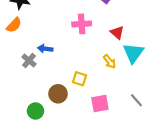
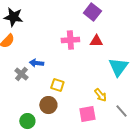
red triangle: (117, 33) -> (96, 41), moved, turned -40
yellow arrow: (110, 62) -> (100, 95), moved
yellow square: (80, 79) -> (57, 85), moved

